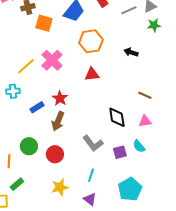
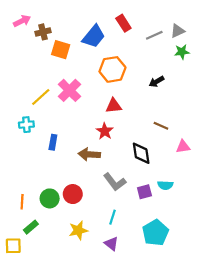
black arrow: (131, 52) -> (157, 82), turned -48
brown line: (145, 95) -> (161, 126), moved
red star: (60, 98) -> (105, 131), moved
blue rectangle: (37, 107) -> (53, 142), turned -48
brown arrow: (58, 121) -> (89, 154), moved, turned 72
pink triangle: (145, 121) -> (183, 147), moved
green circle: (29, 146) -> (50, 198), moved
cyan semicircle: (139, 146) -> (165, 185), turned -48

